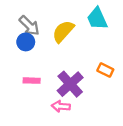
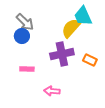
yellow semicircle: (63, 31) -> (71, 28), moved
purple cross: (70, 84) -> (62, 54), moved, turned 30

